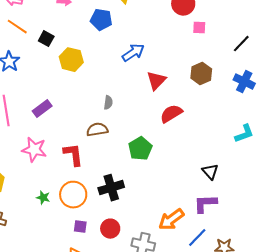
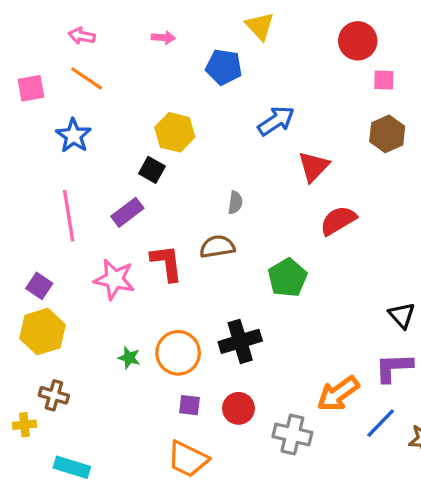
black square: (46, 39) -> (152, 170), moved
brown hexagon: (201, 74) -> (387, 134), moved
red L-shape: (73, 155) -> (167, 263), moved

